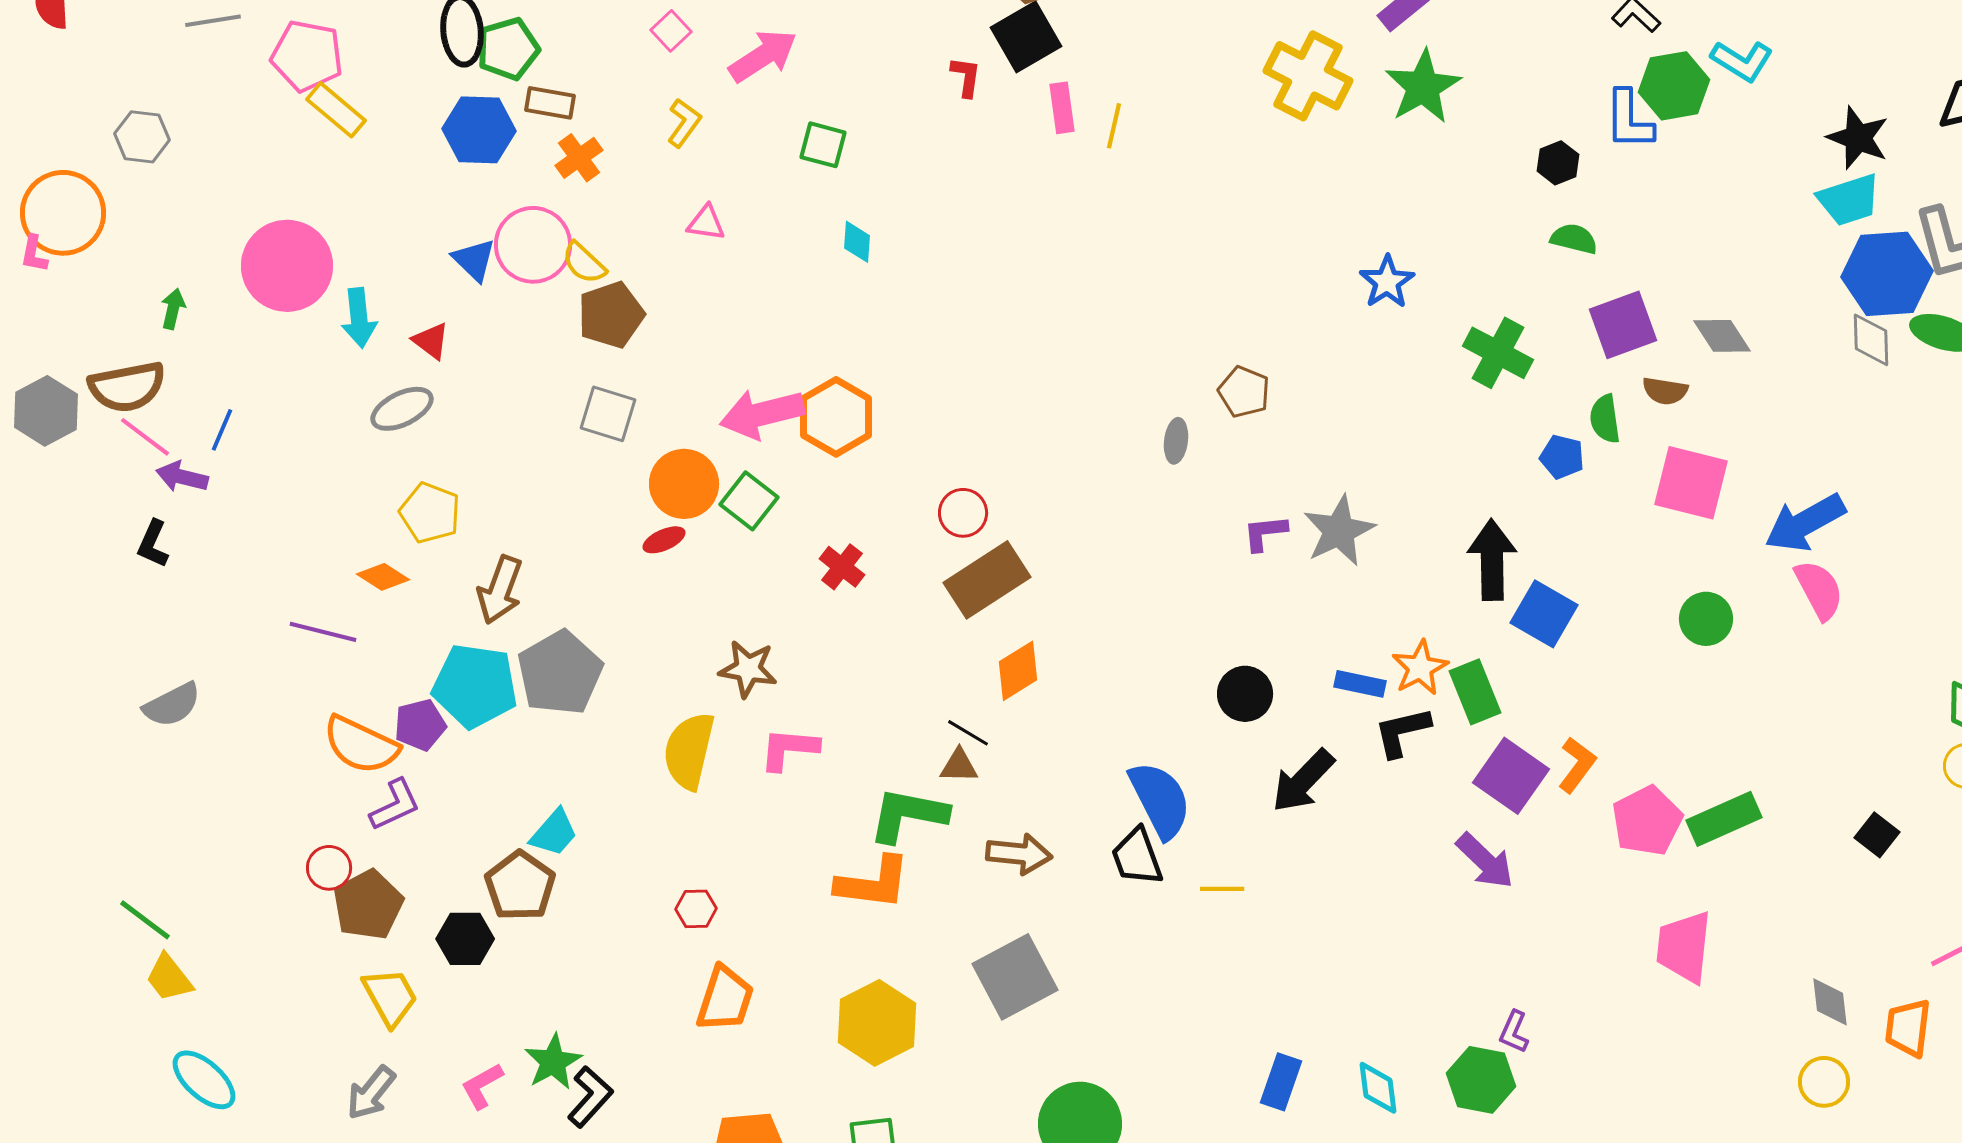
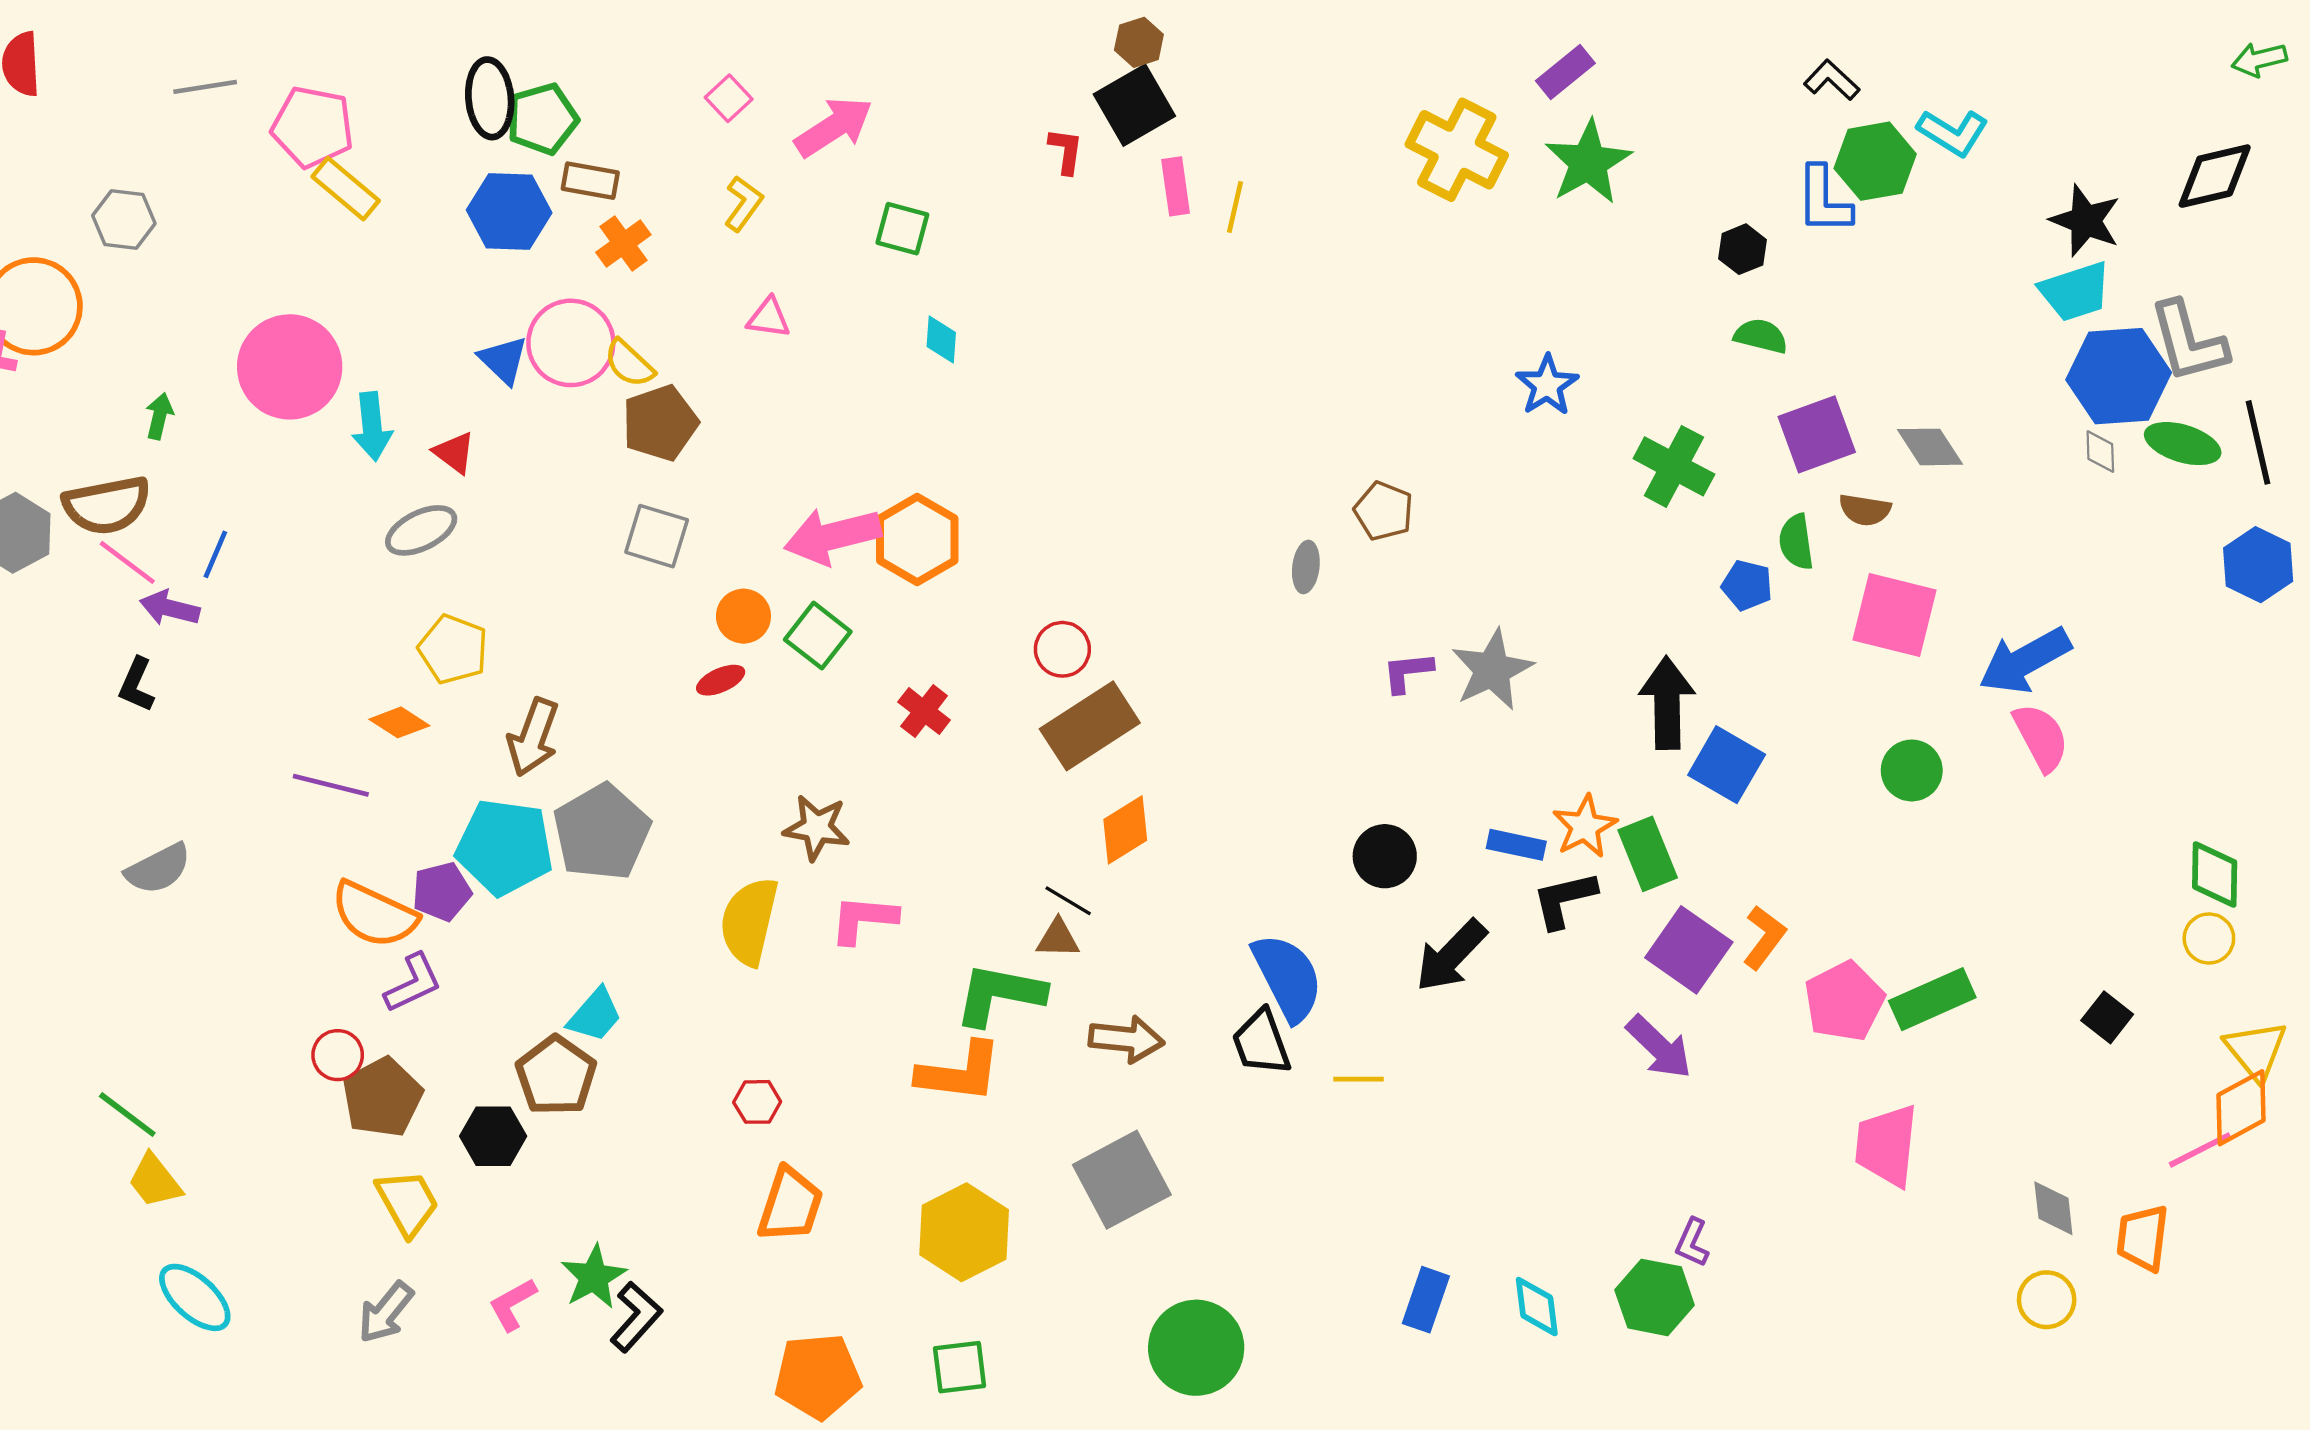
gray diamond: (1871, 340) -> (2100, 452), size x0.7
orange circle: (684, 484) -> (743, 616), size x0.7

